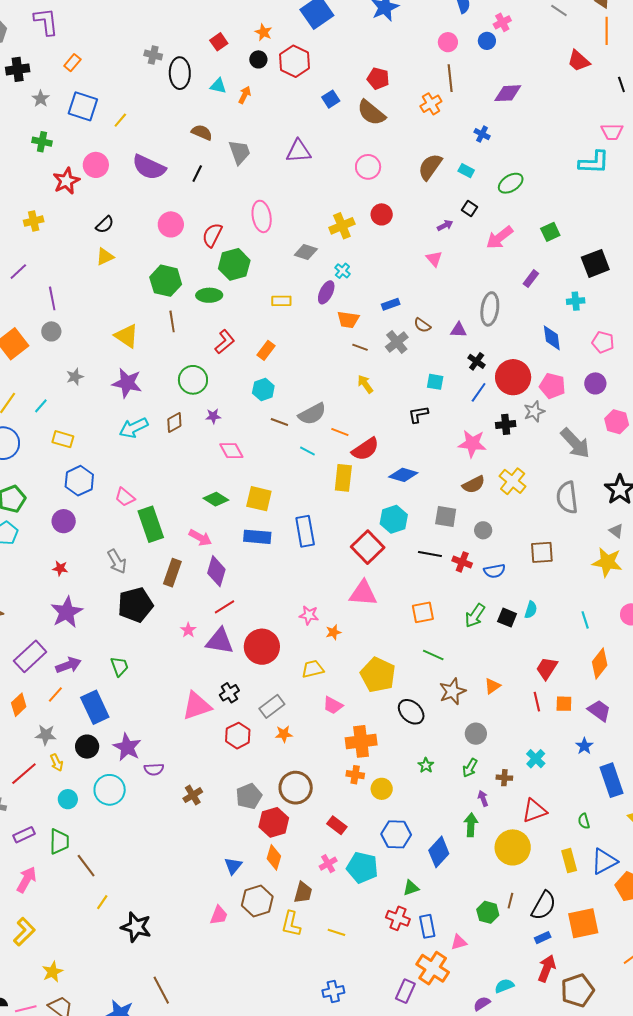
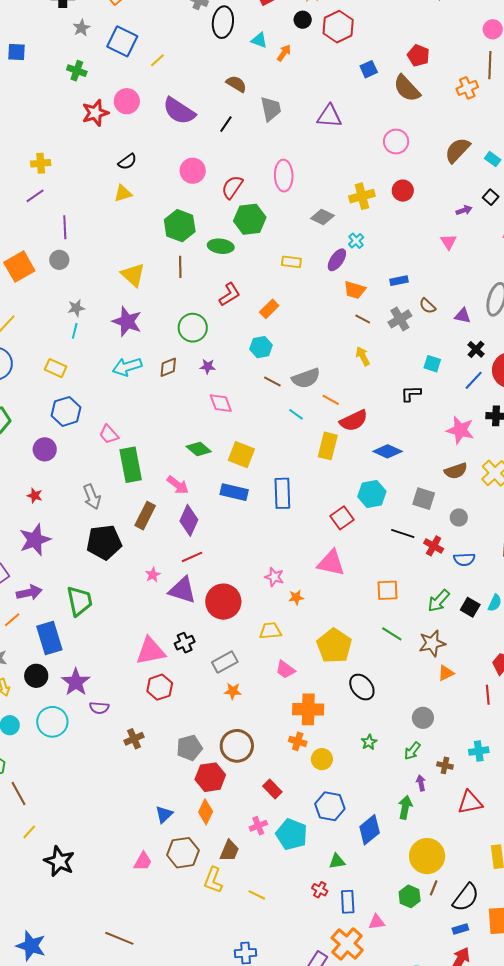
yellow cross: (34, 221) -> (41, 163), moved
cyan line: (41, 406) -> (75, 331), moved, turned -35
red square: (368, 547) -> (342, 518), size x0.7
green trapezoid: (119, 666) -> (80, 601), size x1.5
brown star: (452, 691) -> (432, 643), moved
red hexagon: (238, 736) -> (160, 687), moved
cyan cross: (536, 759) -> (479, 751), turned 30
yellow circle: (513, 847) -> (427, 856), moved
red cross: (398, 918) -> (320, 890), size x0.7
brown line: (161, 990) -> (119, 938), moved, turned -48

